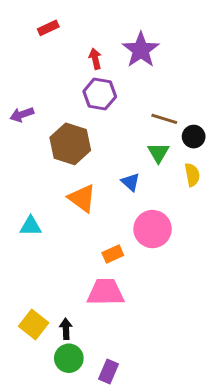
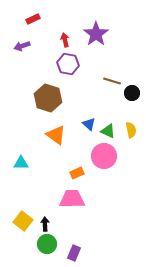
purple arrow: (22, 115) -> (22, 46), moved
green triangle: (158, 153) -> (108, 131), moved, turned -35
yellow semicircle: (192, 175) -> (131, 130), moved
cyan triangle: (31, 226) -> (21, 163), moved

